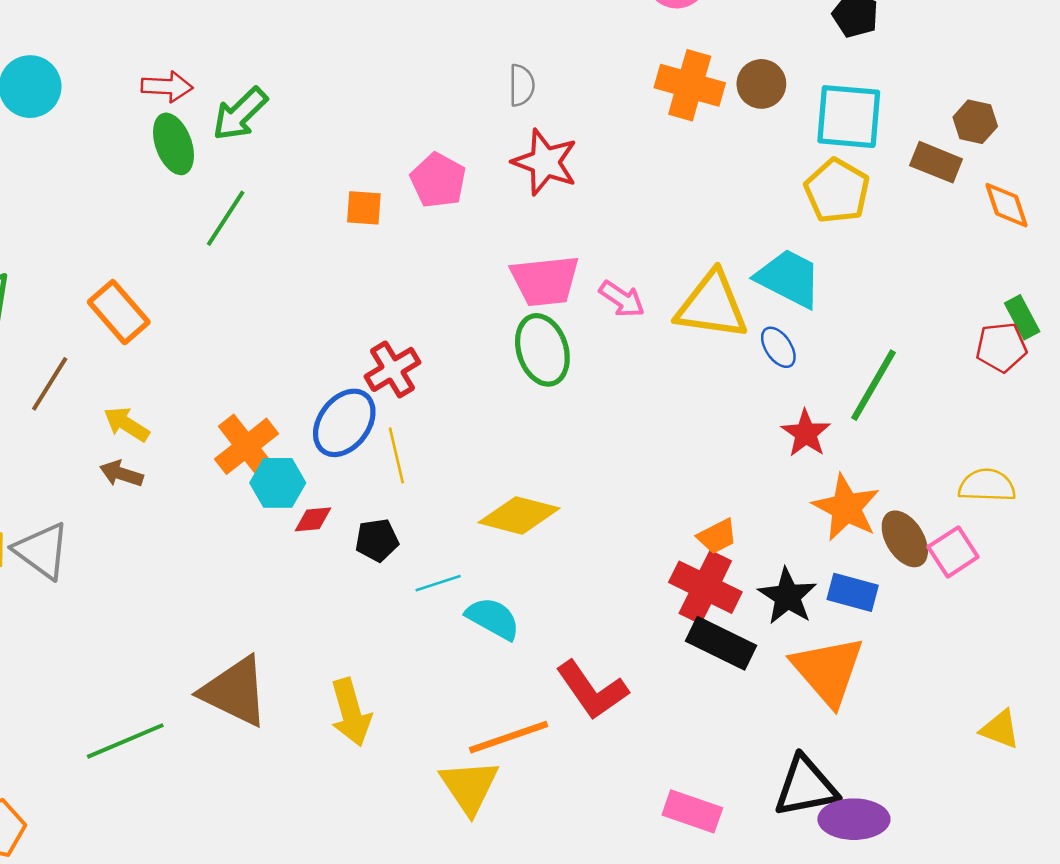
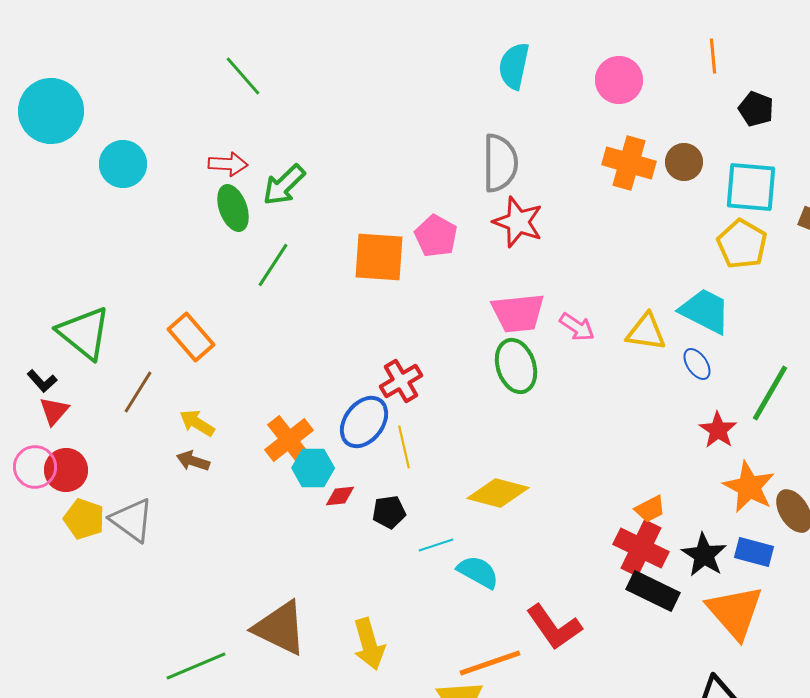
gray semicircle: (522, 85) -> (500, 163), size x1.8
orange square: (364, 208) -> (379, 257), size x1.8
yellow triangle: (712, 306) -> (646, 332), size x0.7

